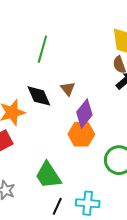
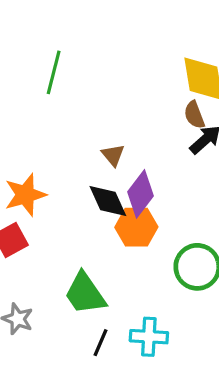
green line: (42, 49) -> (54, 72), moved
black diamond: (39, 96) -> (108, 201), moved

